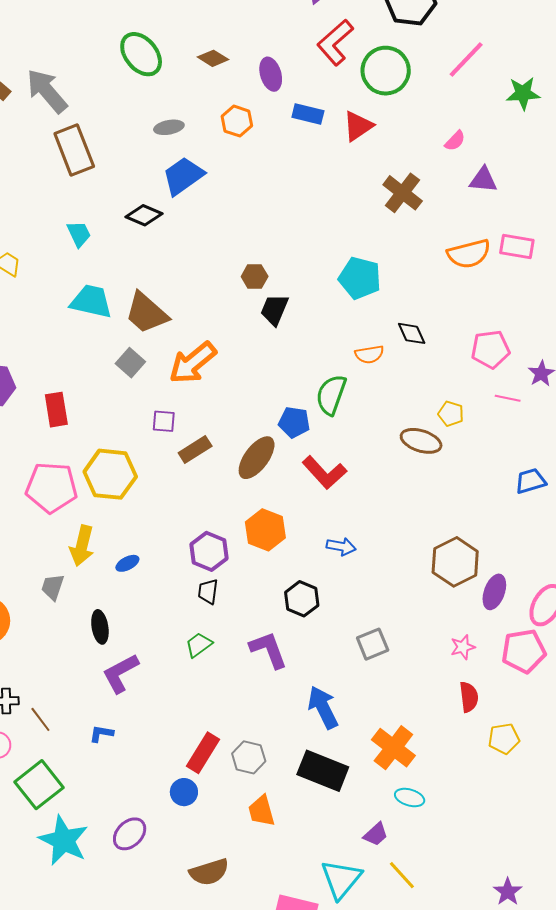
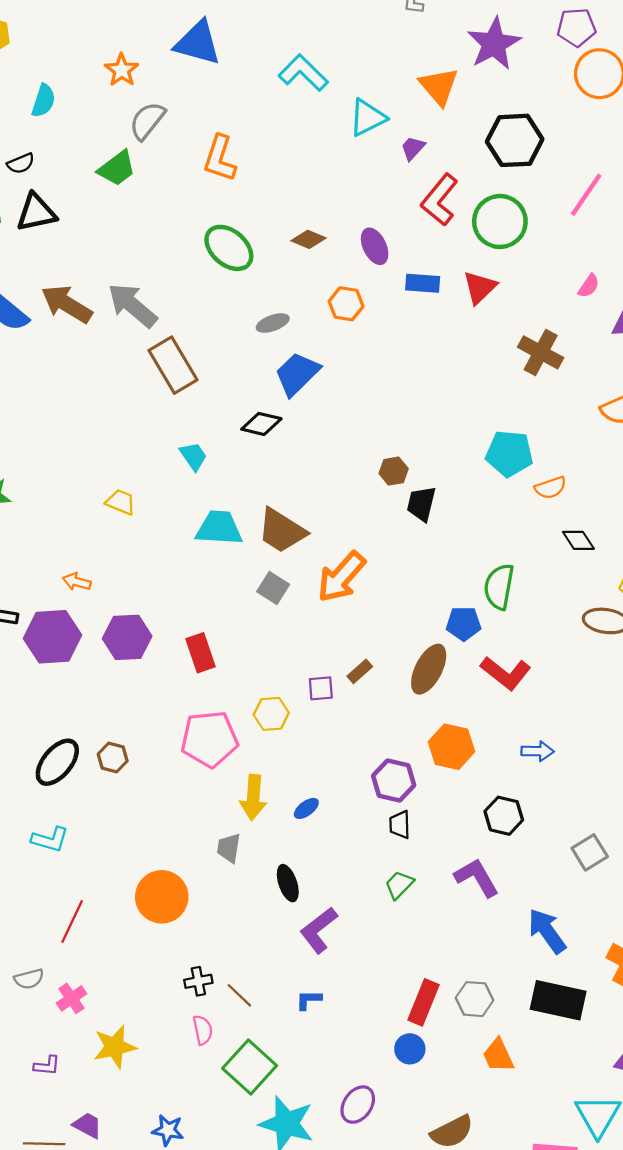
black diamond: (412, 333) -> (578, 540), moved
orange semicircle: (369, 354) -> (551, 488), moved
purple square: (164, 421) -> (321, 688), moved
brown rectangle: (195, 449) -> (360, 671), size x0.7
yellow hexagon: (110, 474) -> (271, 714), size x0.6

